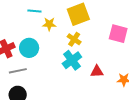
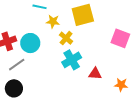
yellow cross: (74, 39) -> (66, 38), moved
gray line: (18, 71) -> (17, 65), turned -30

